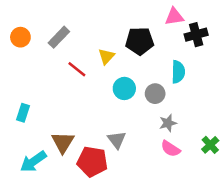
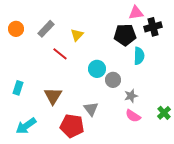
black pentagon: (140, 41) -> (125, 35), moved
yellow triangle: (106, 56) -> (77, 35), moved
gray circle: (155, 94) -> (113, 80), moved
brown triangle: (63, 142) -> (53, 96), moved

